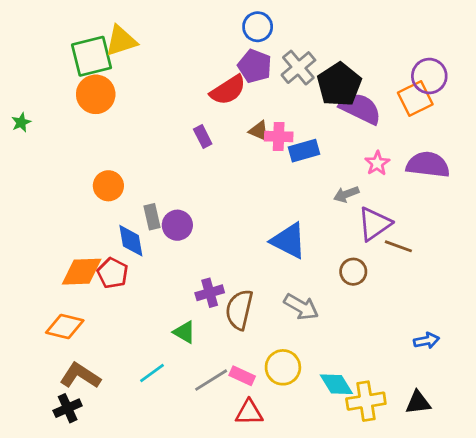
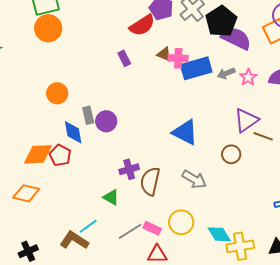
blue rectangle: (304, 151) -> (196, 68), size x1.4
gray arrow: (346, 194) -> (226, 73), moved
brown L-shape: (80, 376) -> (74, 240), moved

